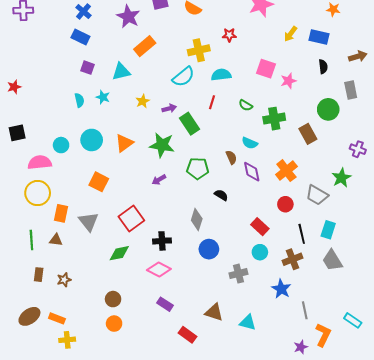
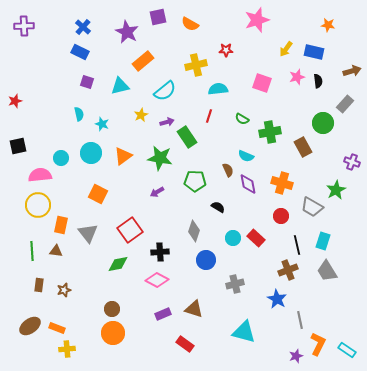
cyan semicircle: (183, 77) -> (165, 91), moved
pink star: (288, 81) -> (297, 77), moved
gray rectangle: (351, 90) -> (345, 104), turned 54
cyan star: (103, 97) -> (102, 124), moved
orange cross: (286, 171) -> (282, 183), turned -35
cyan circle: (260, 252) -> (233, 238), moved
purple rectangle: (165, 304) -> (163, 314), turned -56
brown triangle: (214, 312) -> (194, 309), moved
cyan rectangle: (353, 320) -> (347, 350), moved
cyan triangle: (248, 323) -> (244, 332), size x1.4
orange circle: (114, 324) -> (113, 333), size x1.5

